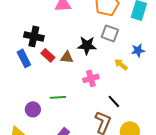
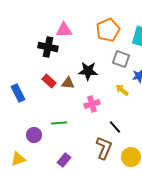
gray square: (110, 33) -> (121, 59), moved
black cross: (34, 36) -> (48, 47), moved
blue rectangle: (24, 58) -> (18, 93), moved

